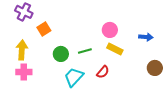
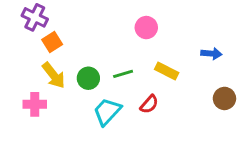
orange square: (44, 29) -> (52, 42), moved
pink circle: (110, 30) -> (146, 28), moved
yellow arrow: (22, 50) -> (54, 75), moved, turned 138

